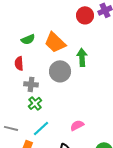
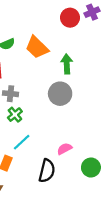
gray circle: (60, 71) -> (60, 94), moved
pink semicircle: (77, 125) -> (64, 149), moved

